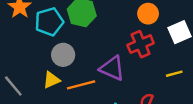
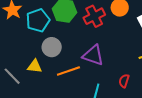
red cross: (141, 44) -> (94, 16), moved
yellow triangle: (51, 80) -> (35, 66), moved, turned 35

